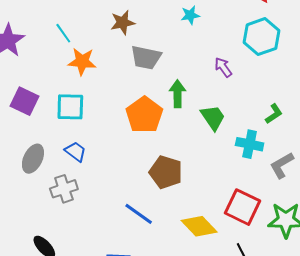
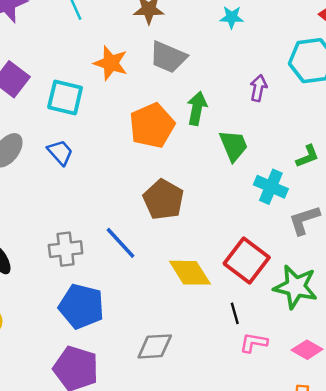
orange star: (82, 62) -> (111, 63), moved
purple arrow: (223, 67) -> (258, 88), turned 35
gray cross: (64, 189) -> (66, 249), moved

